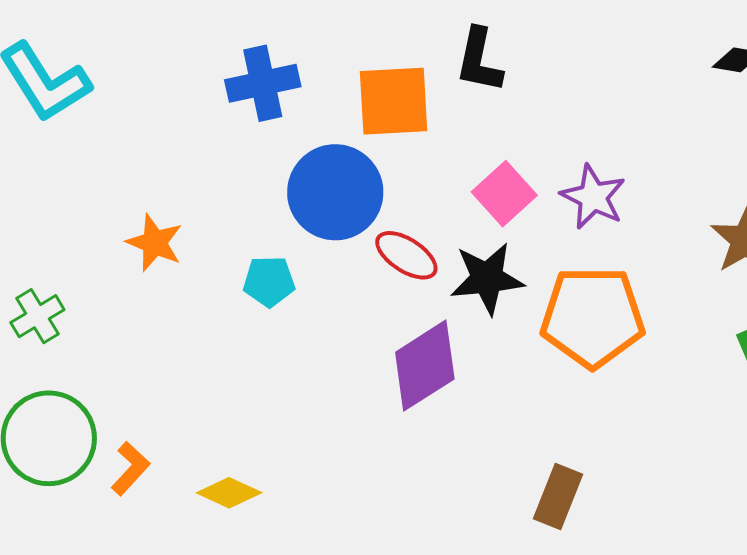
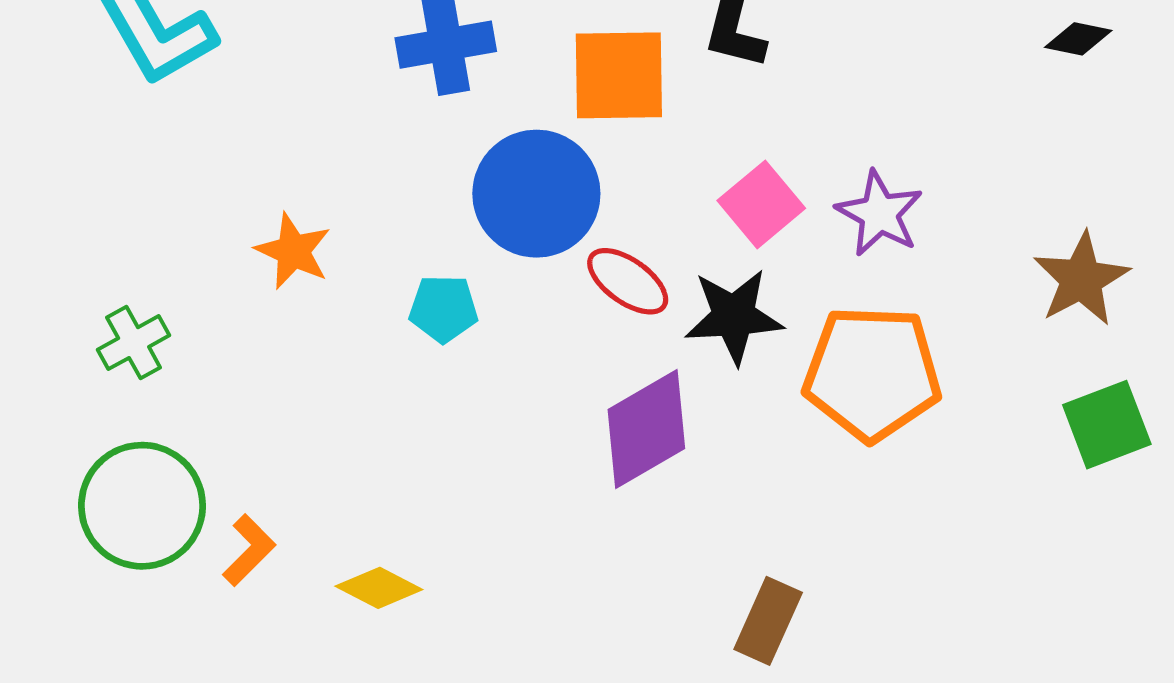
brown rectangle: (558, 496) -> (768, 621), moved

